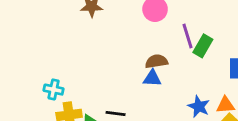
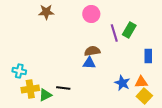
green rectangle: (203, 46) -> (129, 30), moved

